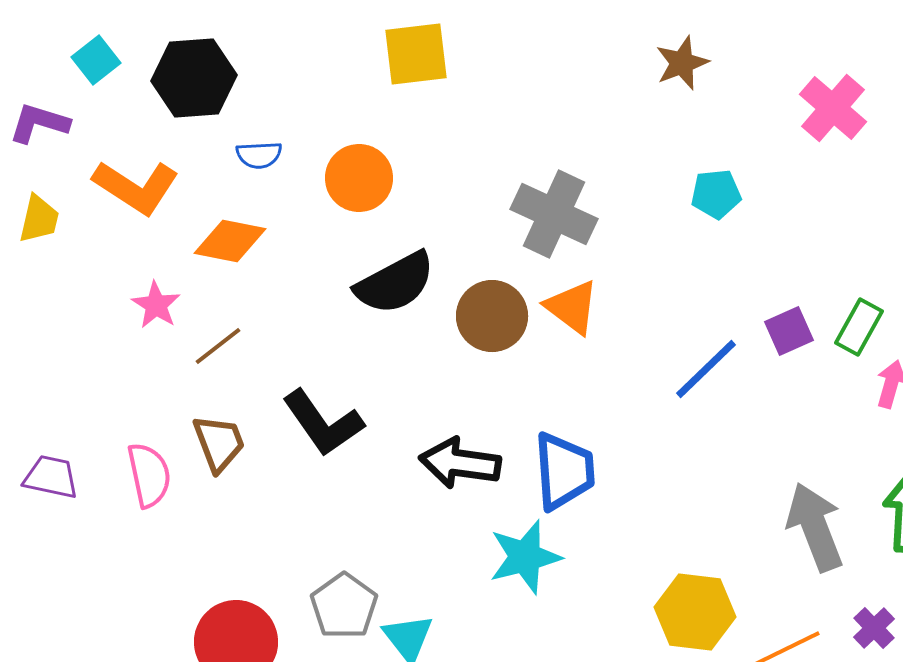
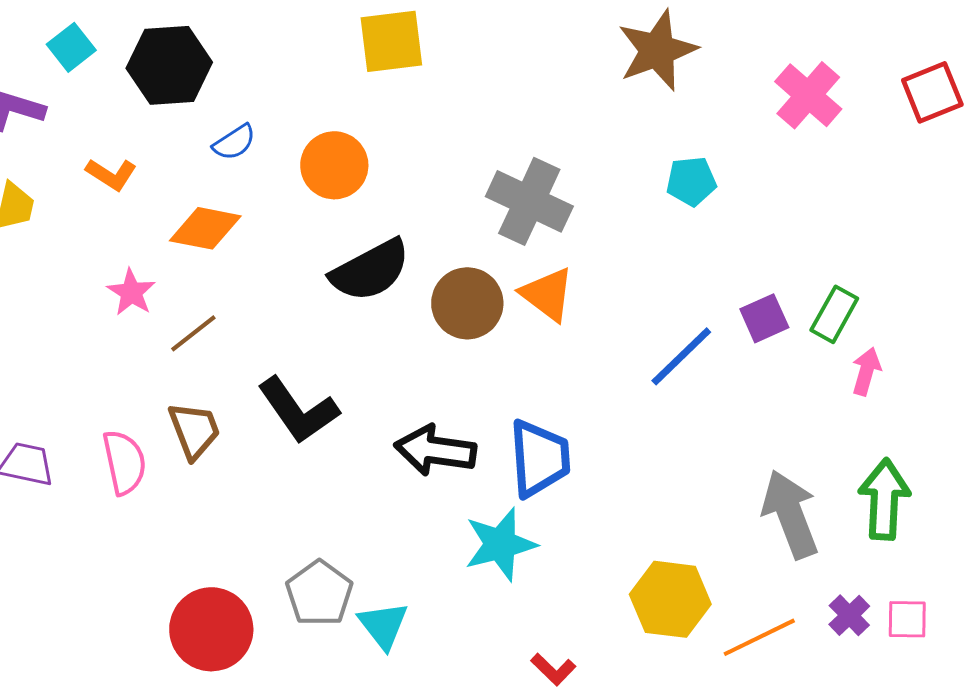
brown star: (682, 63) -> (657, 50), size x1.5
blue semicircle: (259, 155) -> (234, 142), turned -30
orange L-shape: (136, 187) -> (111, 174), size x0.6

